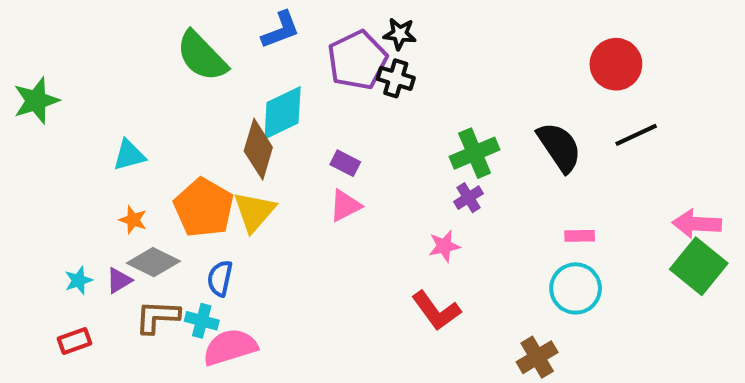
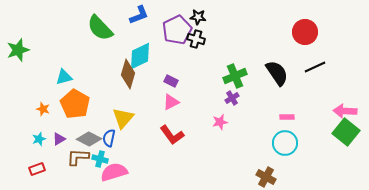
orange pentagon: (204, 208) -> (75, 104), moved
yellow triangle: (254, 212) -> (123, 118), moved
orange star: (133, 220) -> (43, 109), moved
gray diamond: (153, 262) -> (89, 139), moved
red L-shape: (436, 311) -> (172, 135), moved
brown cross: (537, 357) -> (266, 177), turned -30

